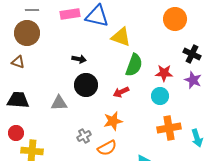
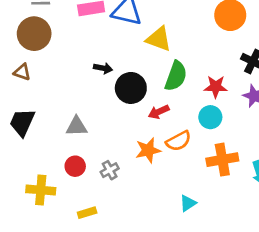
black circle: (86, 85) -> (131, 88), moved
black trapezoid: (18, 100) -> (22, 122), turned -70
red circle: (16, 133) -> (75, 166), moved
orange semicircle: (107, 148) -> (179, 141), moved

